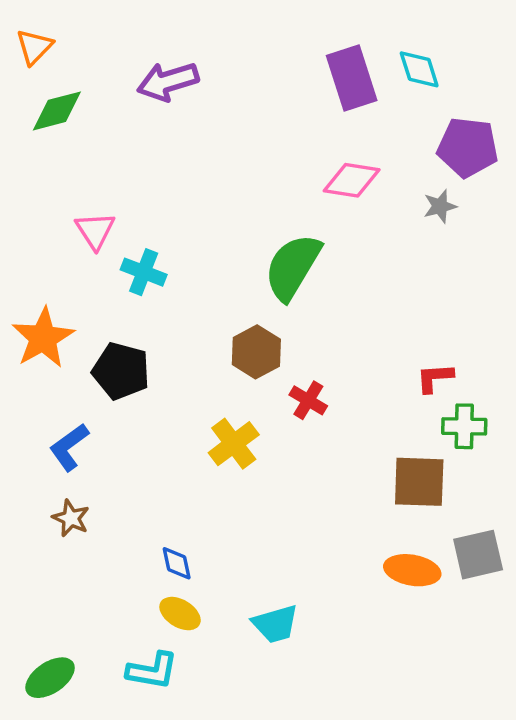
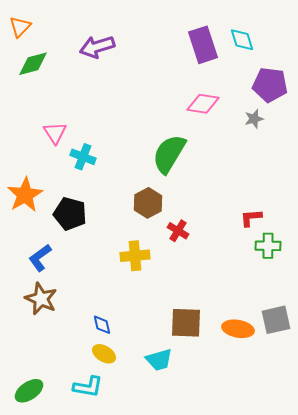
yellow cross: (234, 444) -> (135, 256), turned 32
brown square: (419, 482) -> (186, 323), moved
brown star: (71, 518) -> (41, 299), size x1.5

